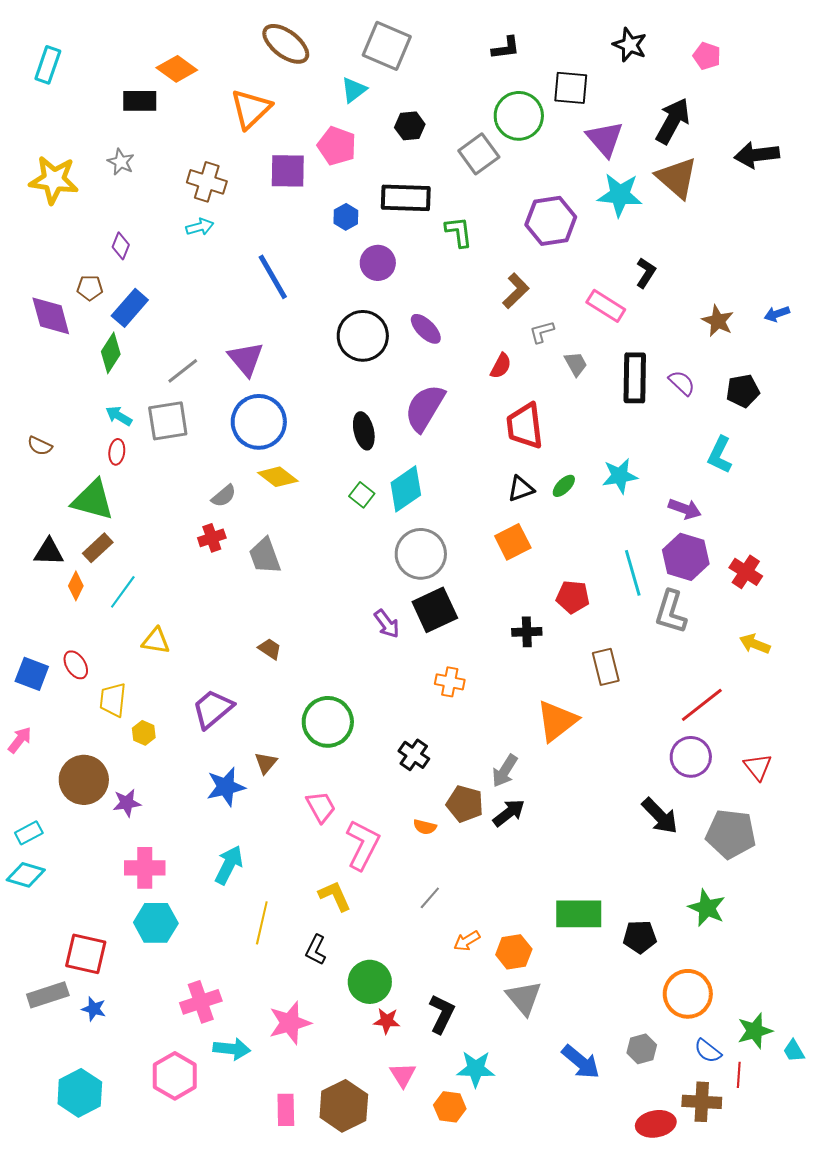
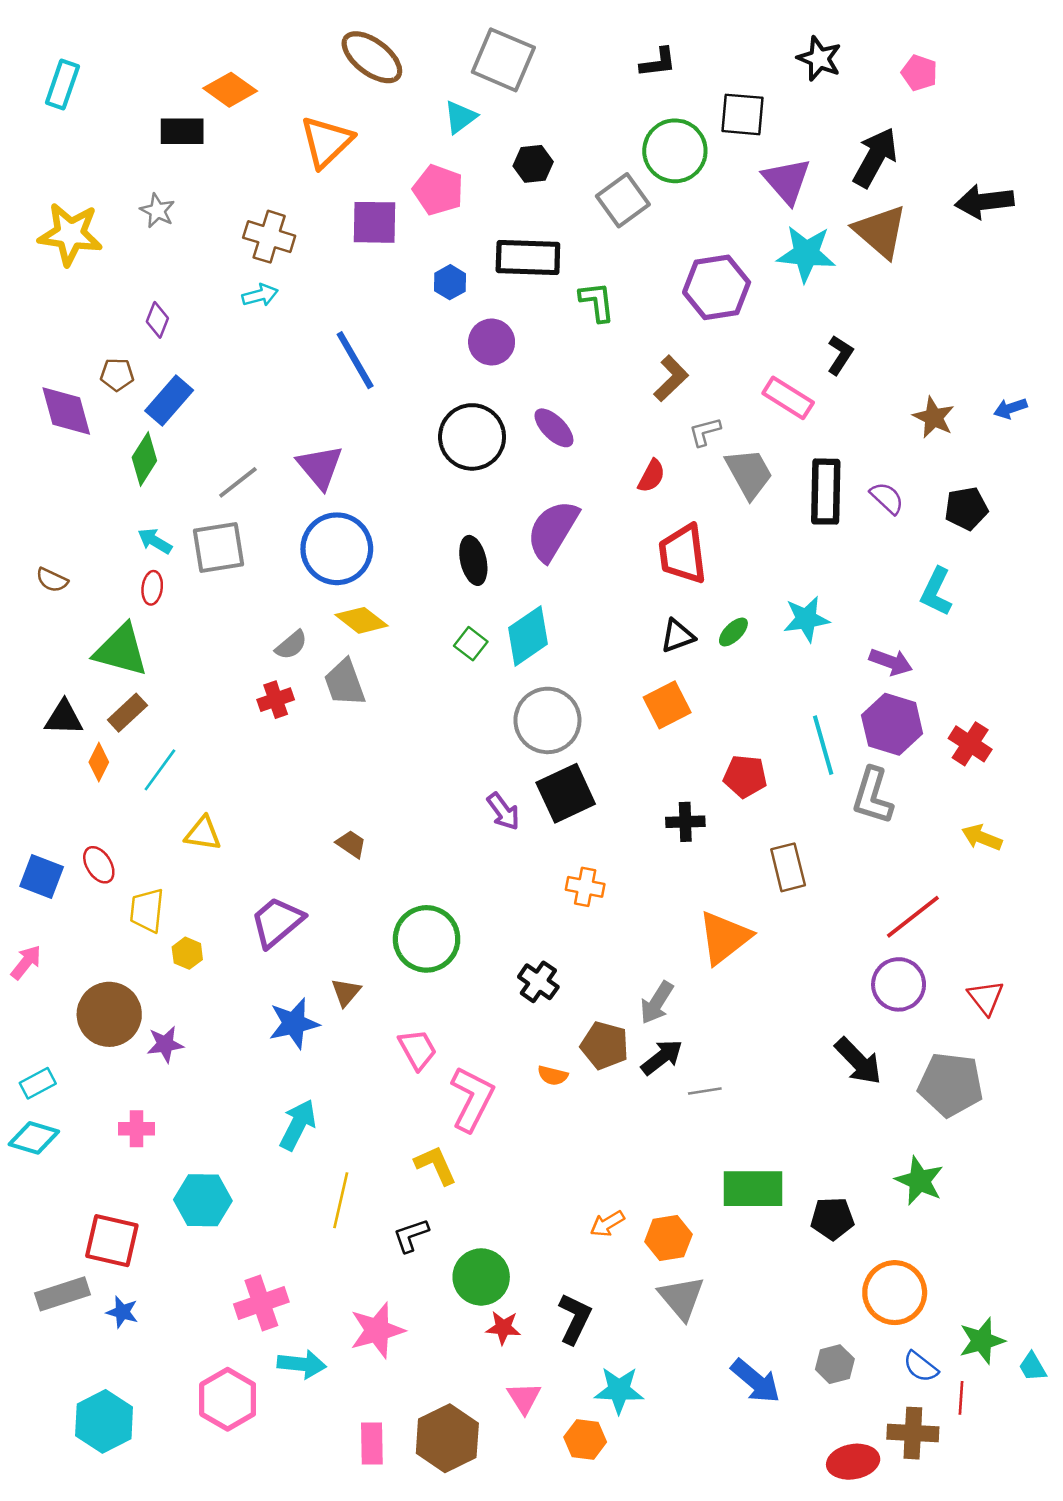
gray trapezoid: (576, 364) -> (749, 473), size x1.6
gray trapezoid: (265, 556) -> (345, 683), moved
pink cross: (145, 868) -> (137, 1129), moved, size x0.7
gray line: (430, 898) -> (705, 1091), moved, turned 40
black L-shape: (316, 950) -> (411, 1235), turned 44

